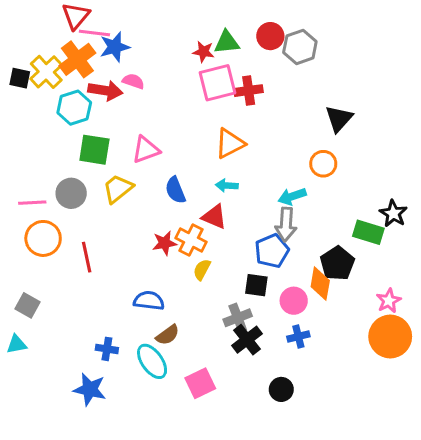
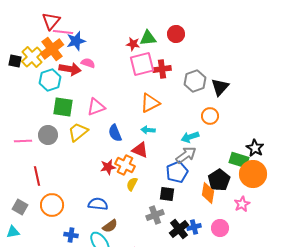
gray hexagon: (300, 47) -> (195, 81), moved
gray arrow: (286, 224) -> (186, 155), turned -130
orange circle: (43, 238) -> (52, 205), moved
red line: (87, 257) -> (37, 176), moved
pink circle: (294, 301) -> (220, 228), moved
pink star: (389, 301) -> (242, 204), moved
orange circle: (390, 336) -> (253, 174), moved
black cross: (247, 340) -> (179, 229), moved

